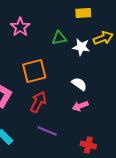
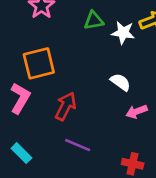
orange square: (34, 71) -> (39, 63), moved
pink arrow: (80, 106) -> (137, 112), moved

